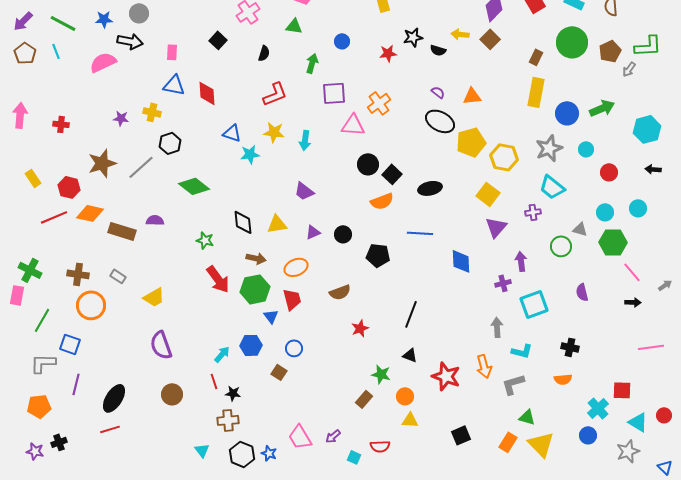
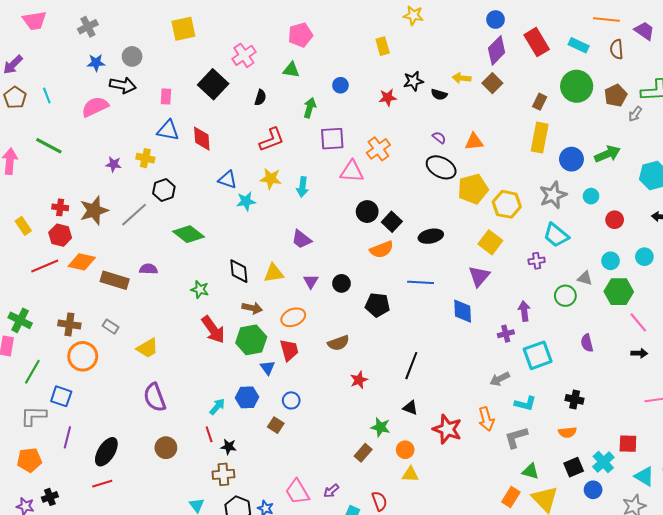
green line: (63, 23) -> (49, 146), moved
black square: (218, 40) -> (213, 84), size x1.6
red cross: (61, 124) -> (60, 207), moved
purple triangle: (496, 227) -> (479, 276), moved
purple triangle: (313, 232) -> (311, 281), turned -35
gray arrow: (497, 327) -> (500, 379), turned -114
black square: (461, 435) -> (574, 467), moved
red semicircle: (380, 446) -> (379, 501), turned -108

